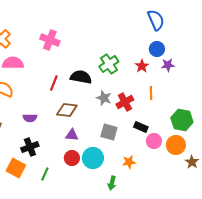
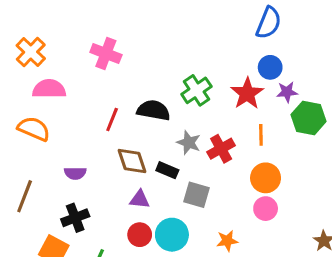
blue semicircle: (156, 20) -> (269, 23), turned 45
red star: (142, 66) -> (247, 93), size x1.5
brown diamond: (67, 110) -> (132, 161), turned 65
green hexagon: (182, 120) -> (309, 118), moved
black rectangle: (141, 127) -> (167, 170), moved
orange circle: (176, 145) -> (266, 178), moved

